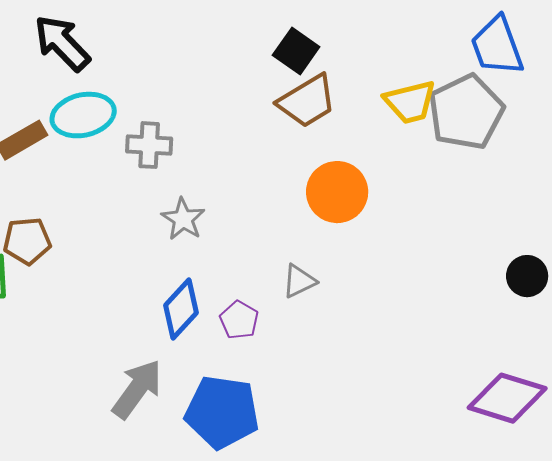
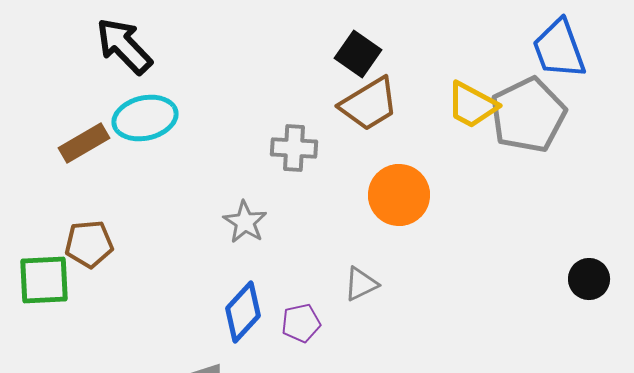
yellow trapezoid: (410, 102) -> (472, 105), turned 42
gray cross: (149, 145) -> (294, 148), moved
purple pentagon: (239, 320) -> (301, 323), turned 30

